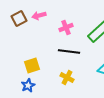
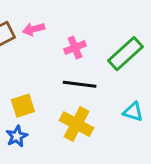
yellow cross: (67, 78) -> (76, 124), size x1.5

